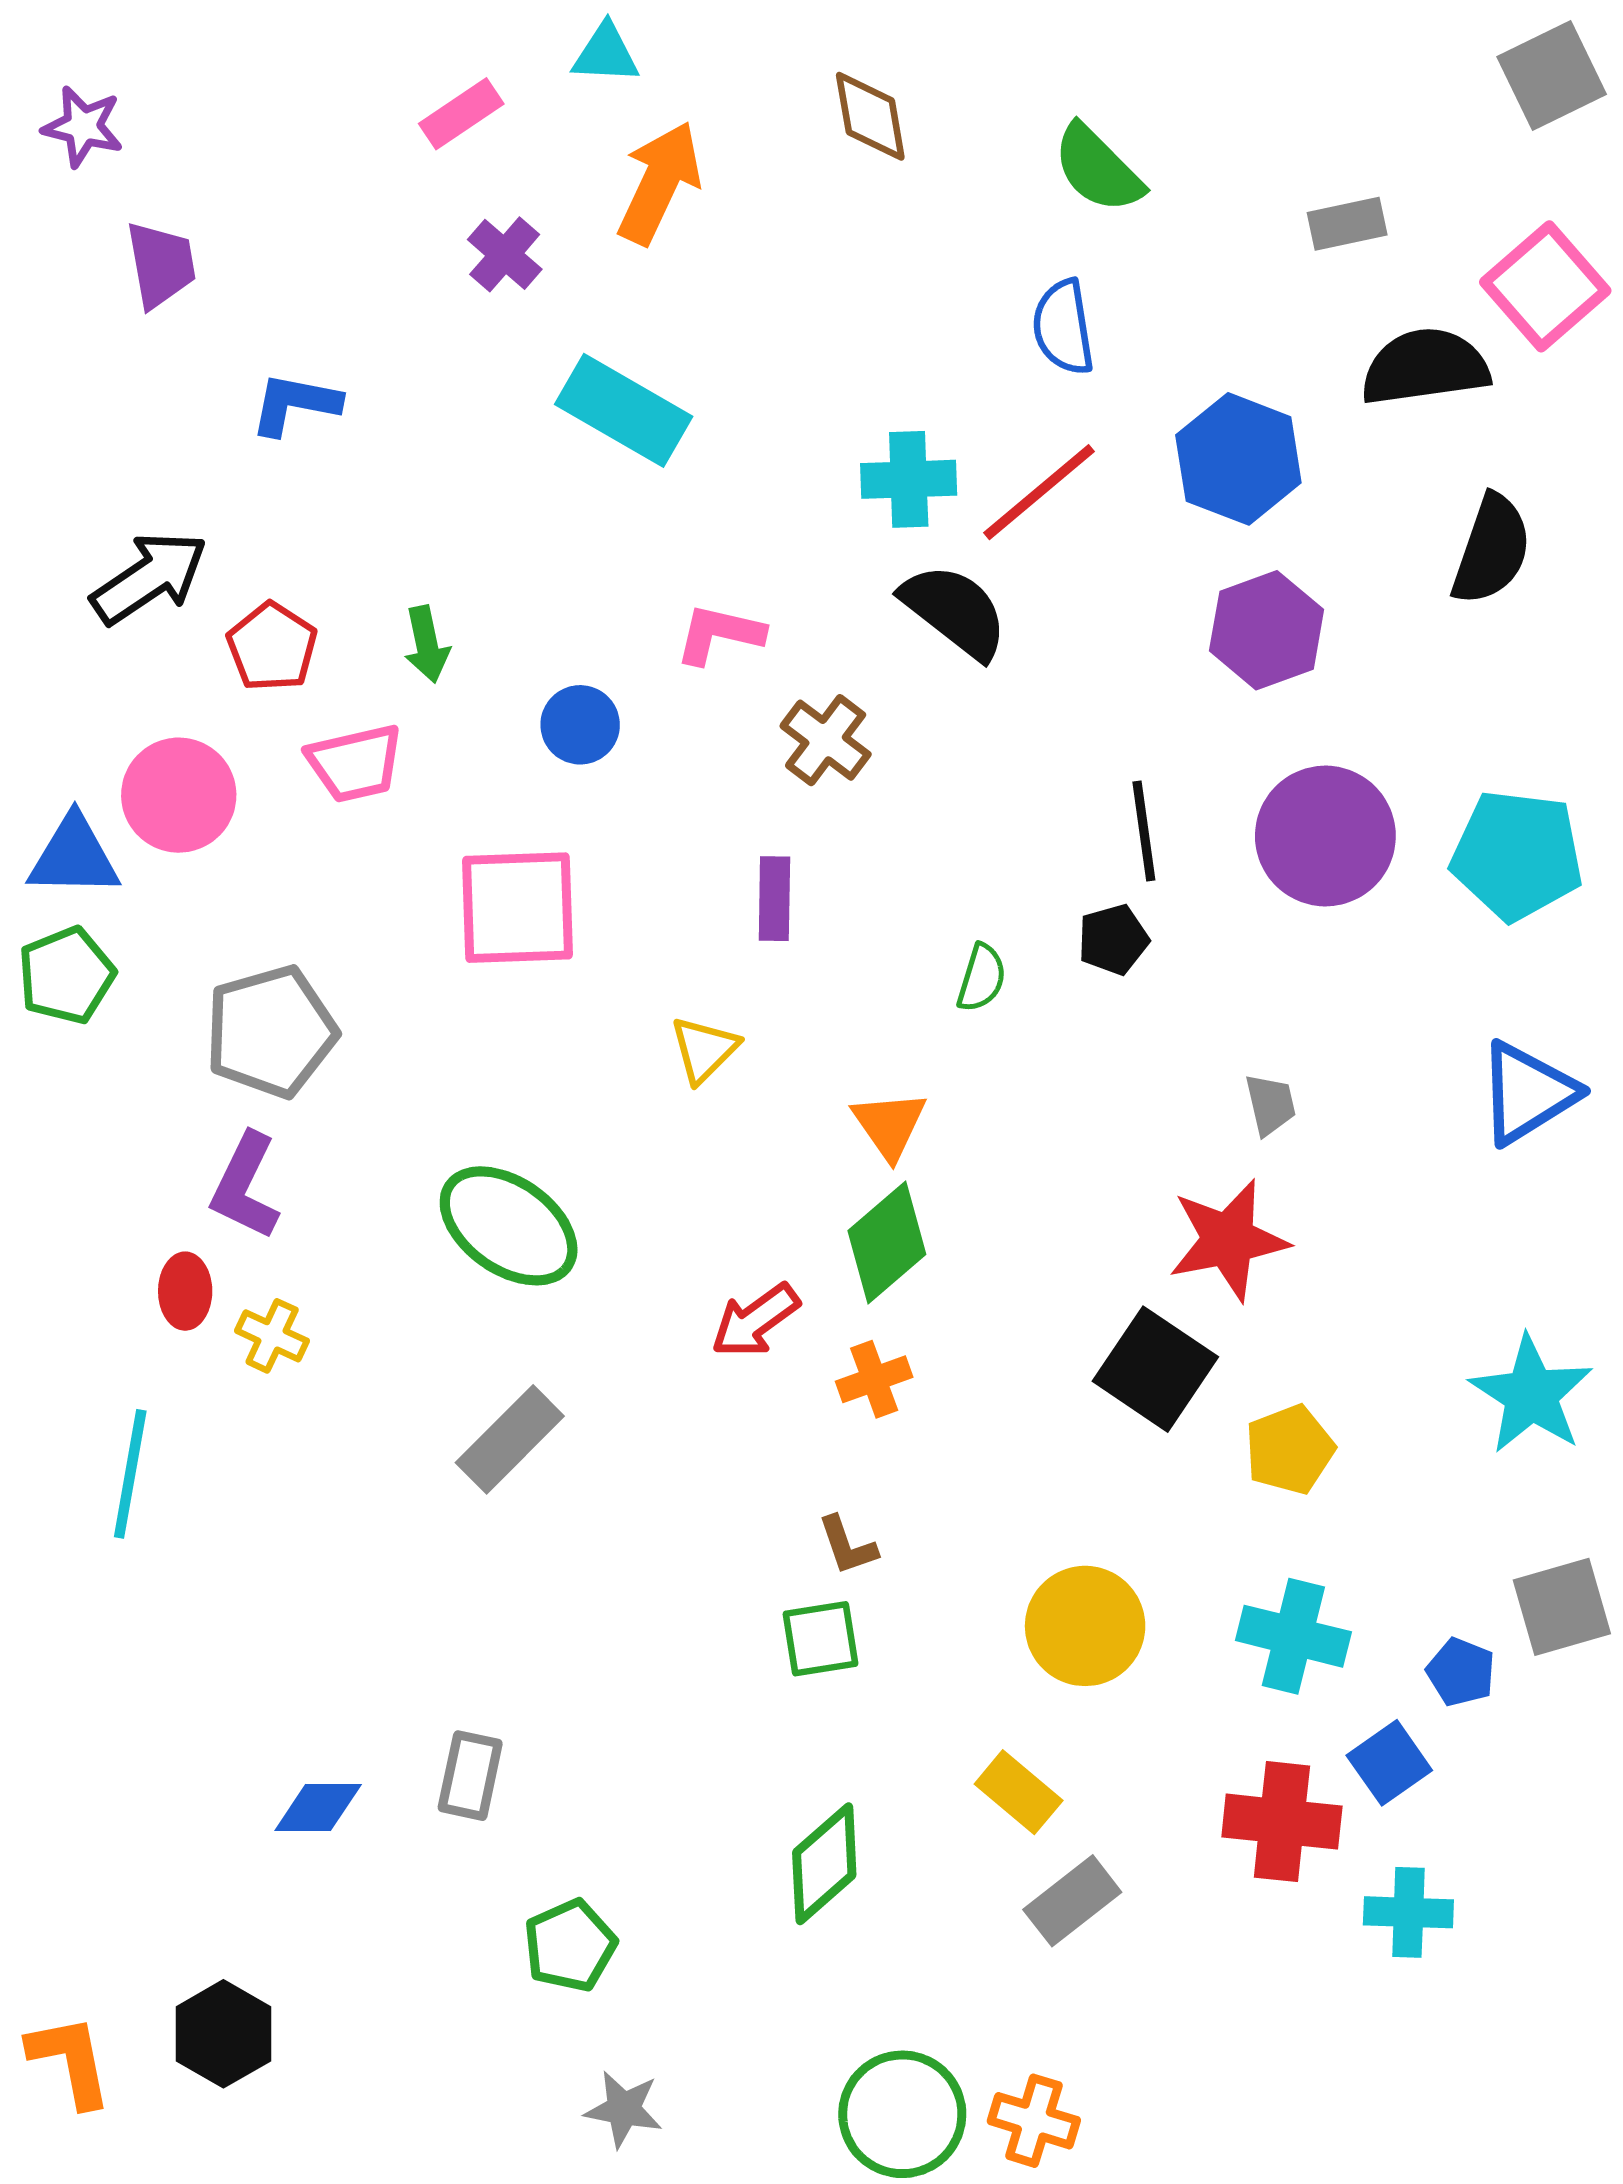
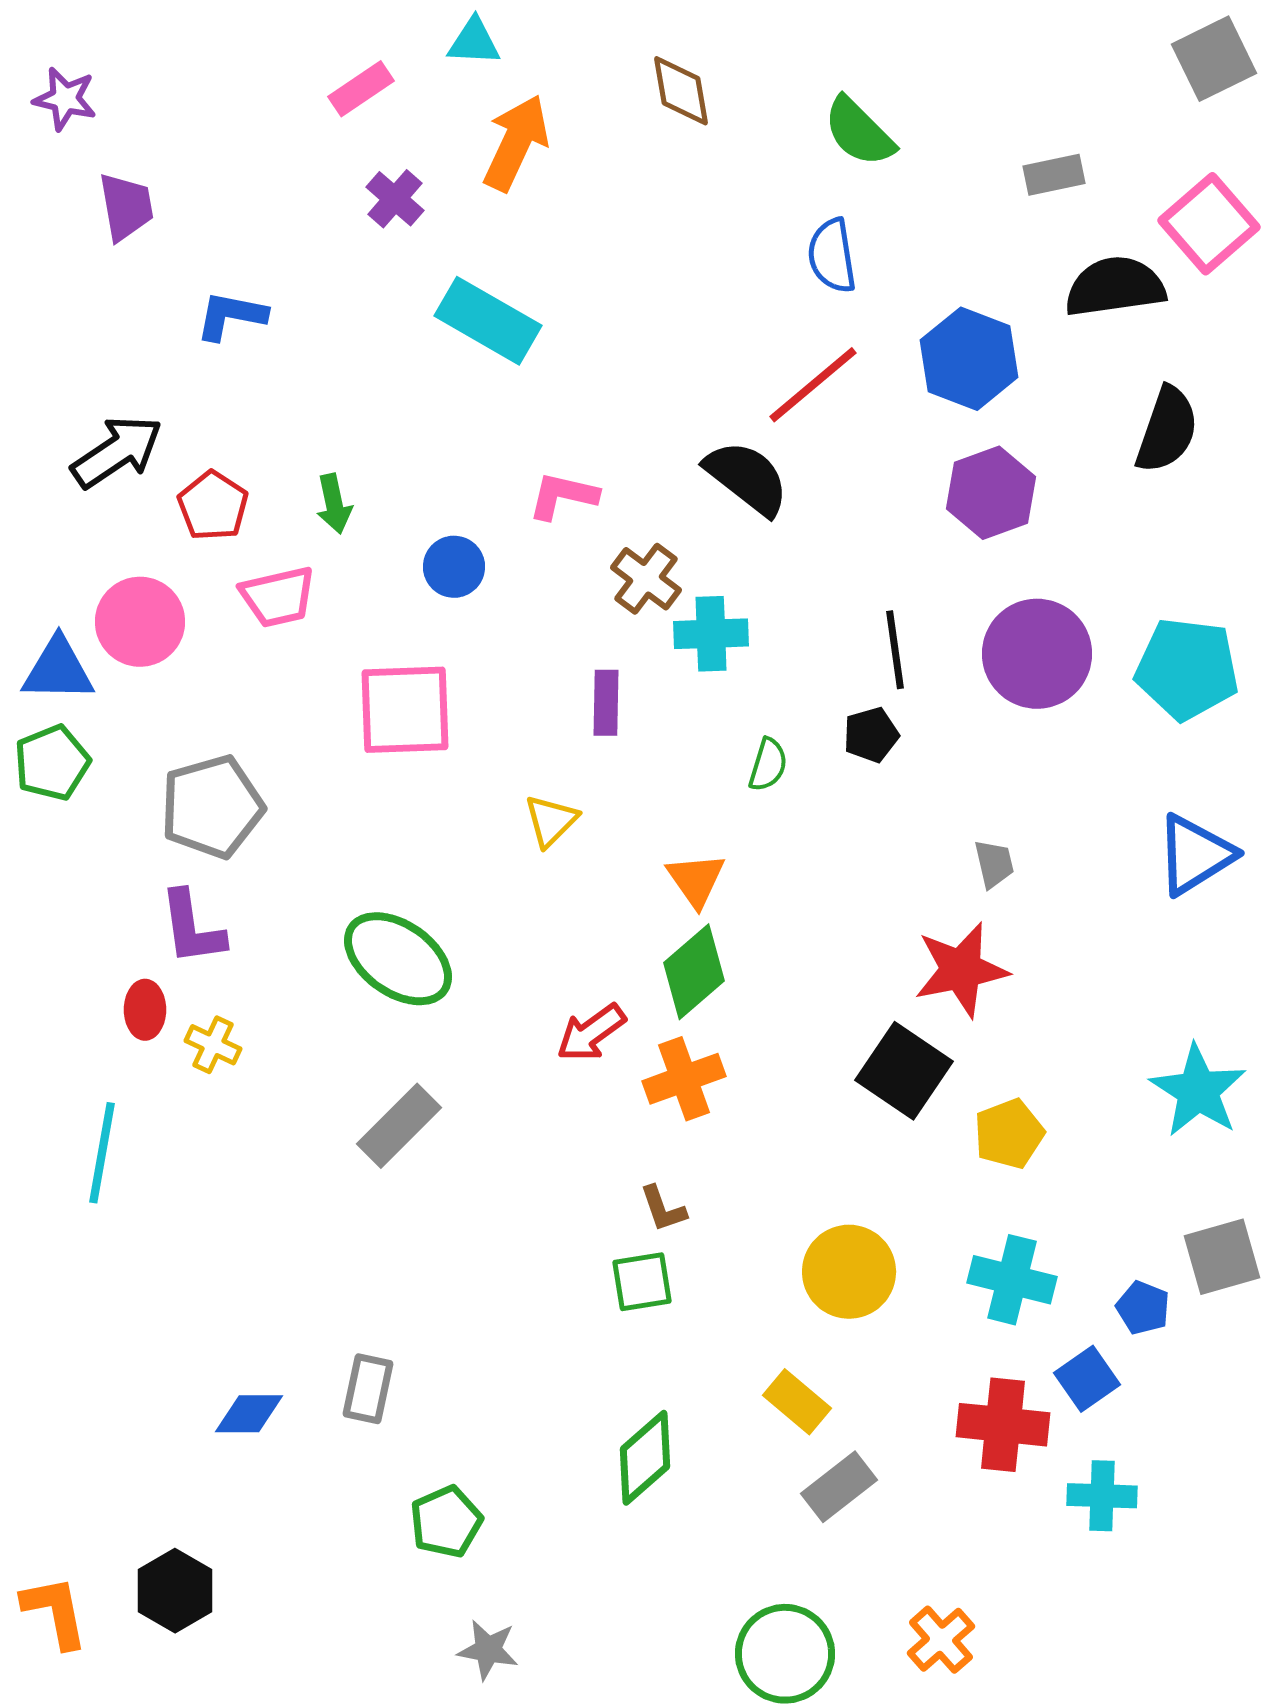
cyan cross: (909, 479) -> (711, 634), moved
purple L-shape: (245, 1186) -> (192, 928), turned -34
orange cross: (874, 1379) -> (684, 1079), size x1.4
green circle: (902, 2114) -> (785, 1654), moved
orange cross: (1034, 2121) -> (941, 1640), moved, turned 32

